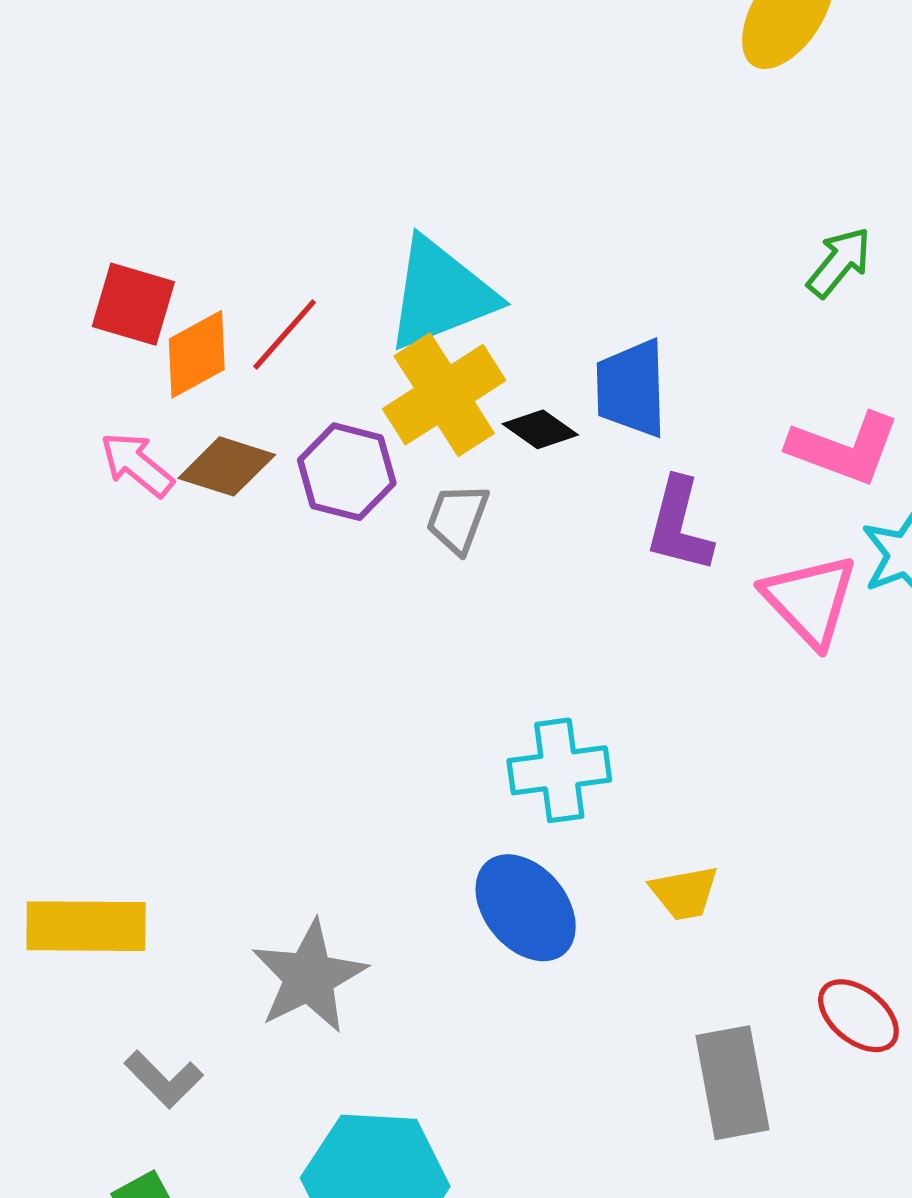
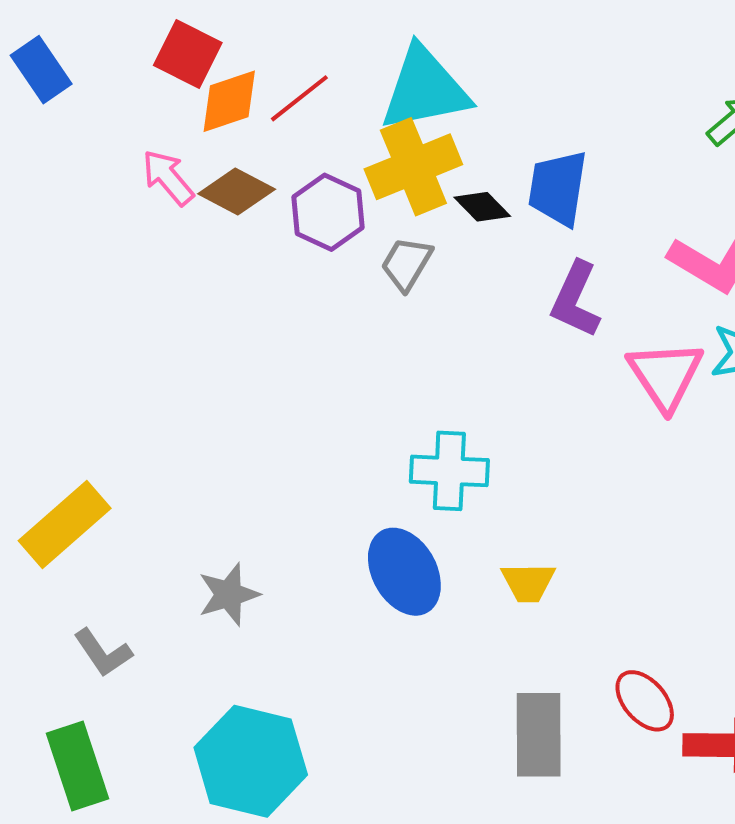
yellow rectangle: (86, 926) -> (65, 525), turned -52
gray star: (309, 977) -> (229, 594), size x0.7

